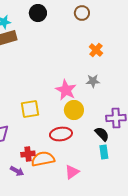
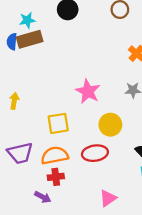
pink star: (66, 90) -> (88, 91), moved
orange semicircle: (43, 159) -> (55, 156), moved

